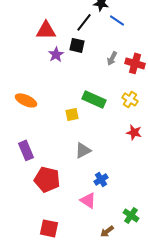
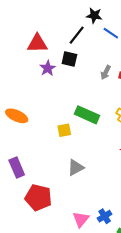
blue cross: (101, 179) -> (105, 216), moved
pink triangle: (88, 200) -> (81, 219), turned 36

